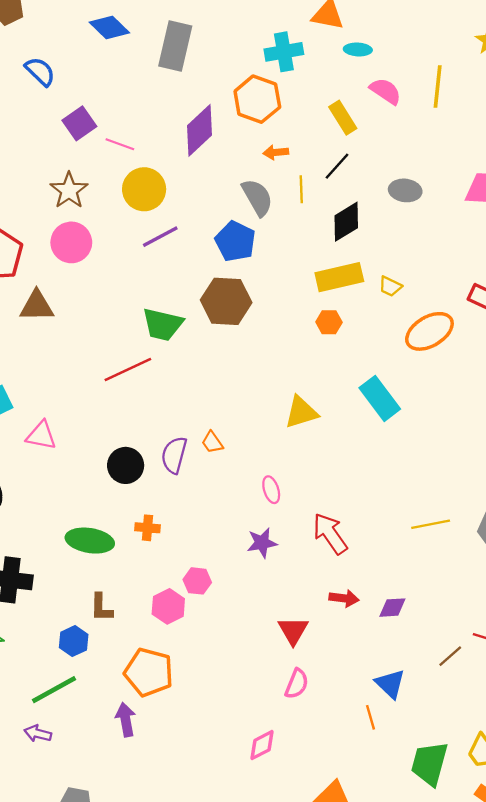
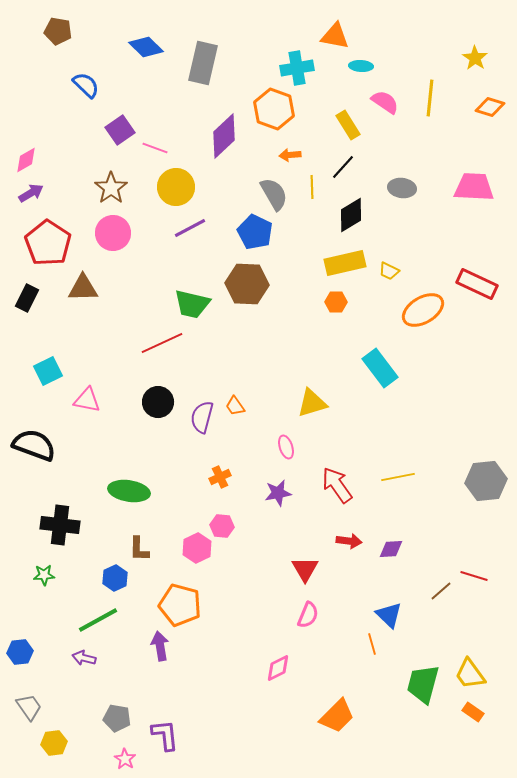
yellow triangle: (301, 412) -> (312, 403), moved
black circle: (126, 465) -> (158, 402), moved
yellow line: (431, 524) -> (398, 477), moved
orange cross: (148, 528) -> (220, 477), moved, turned -30

